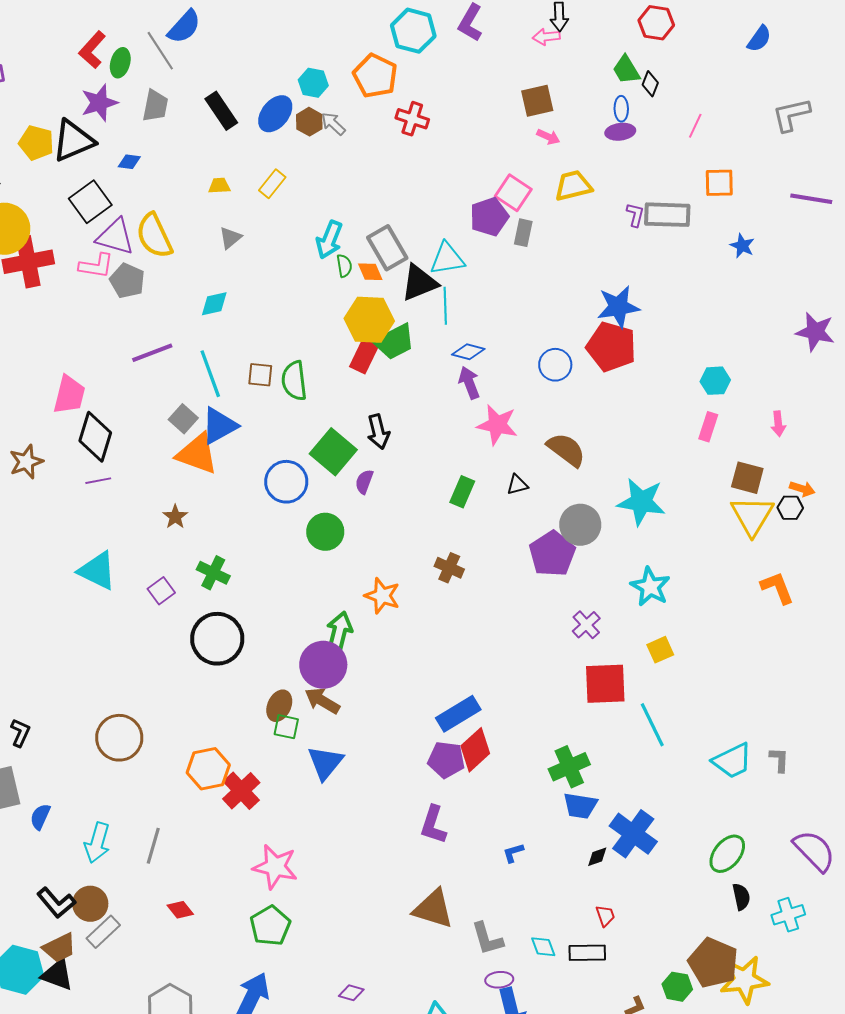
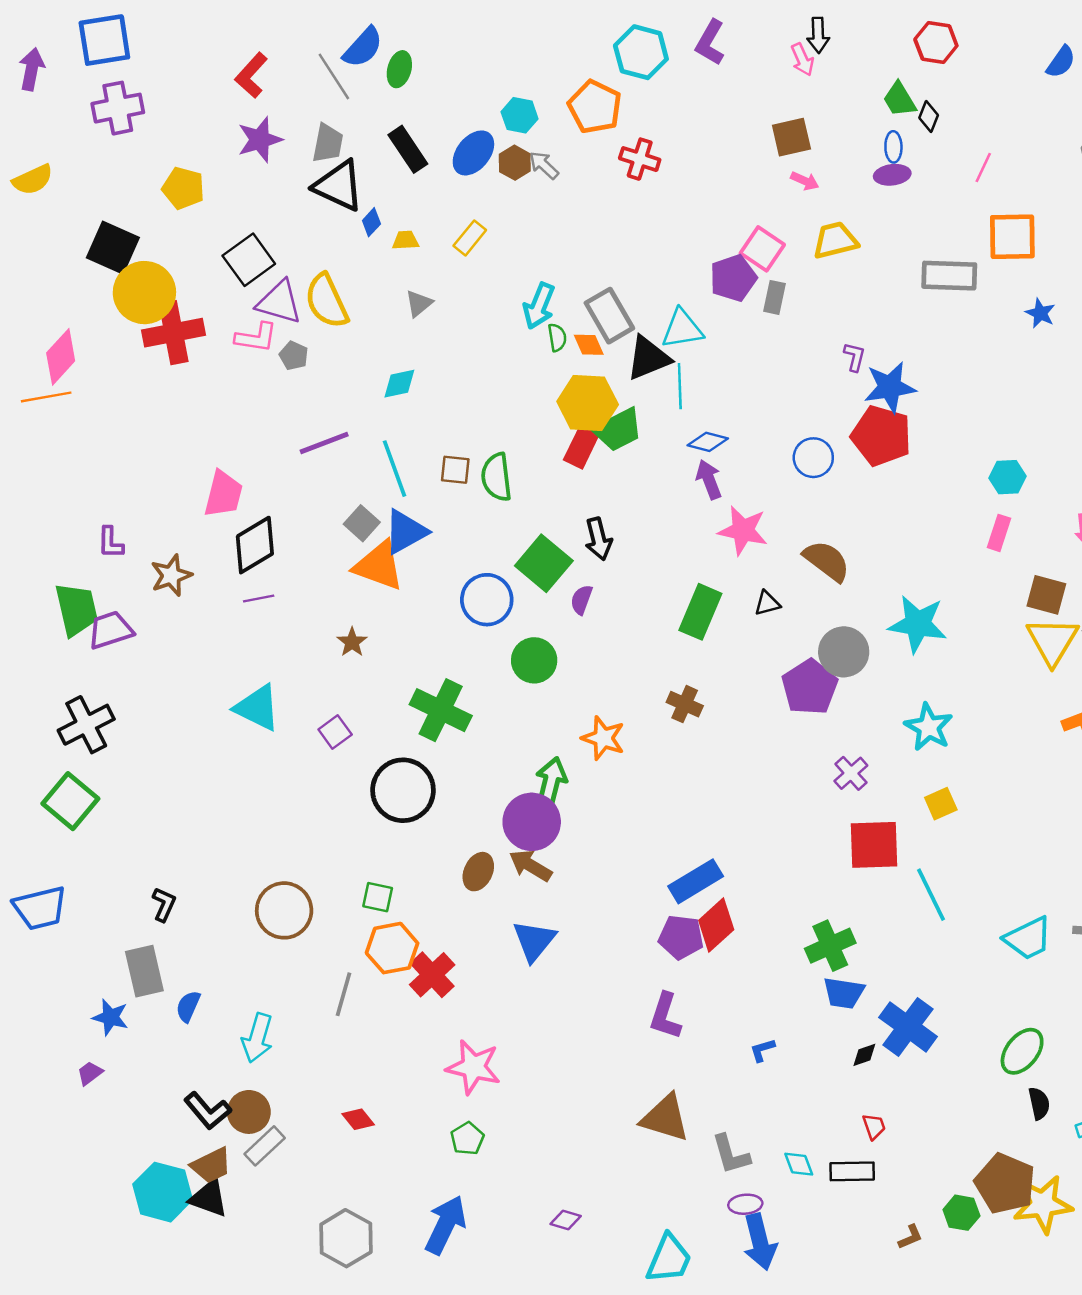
pink arrow: (546, 37) -> (802, 59), turned -108
green ellipse: (120, 63) -> (399, 69), moved
black triangle: (73, 141) -> (339, 186), moved, turned 48
blue diamond: (129, 162) -> (371, 222), moved, turned -55
orange square: (719, 183) -> (1012, 237), size x1.4
purple L-shape: (635, 215) -> (855, 357), moved
gray pentagon: (127, 281) -> (294, 356), size x0.7
black diamond: (95, 437) -> (255, 545), turned 42
green rectangle: (462, 492) -> (700, 612), size x1.4
green cross: (213, 573) -> (441, 710), moved, size x1.5
green square: (286, 727) -> (378, 897), moved
gray line: (153, 846) -> (344, 994), moved
green pentagon: (270, 926) -> (467, 1139), size x0.7

